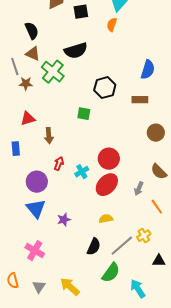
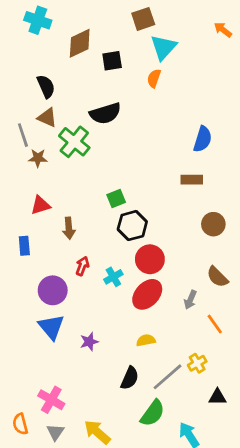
black hexagon: (105, 88) -> (132, 226), moved
green square: (84, 114) -> (116, 199), turned -32
pink cross: (35, 251) -> (51, 400), moved

